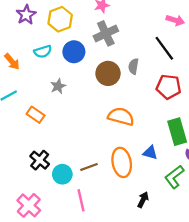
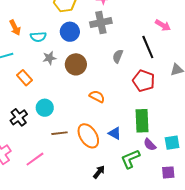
cyan semicircle: (43, 52) -> (38, 37), moved
brown circle: (108, 73) -> (76, 64), moved
orange semicircle: (121, 116) -> (97, 96), size x0.7
orange ellipse: (122, 162) -> (88, 136), turned -35
cyan circle: (62, 174) -> (45, 108), moved
pink line: (81, 200) -> (35, 159), moved, turned 54

